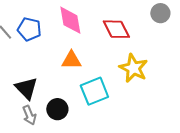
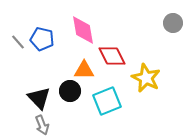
red diamond: (116, 29) -> (112, 56), moved
black circle: (57, 109) -> (70, 91), moved

